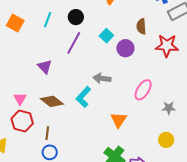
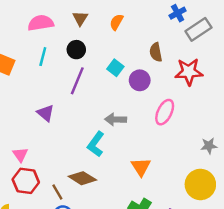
pink ellipse: (143, 90) -> (165, 112), moved
brown diamond: (52, 101) -> (82, 178), moved
gray star: (169, 108) -> (209, 146), moved
brown line: (47, 133) -> (57, 192), turned -32
yellow circle: (166, 140) -> (200, 184), size x1.6

